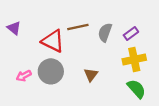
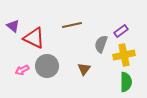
gray semicircle: (105, 32) -> (101, 44), moved
red triangle: (53, 41) -> (34, 38), moved
green semicircle: (136, 89) -> (126, 82), turned 42

